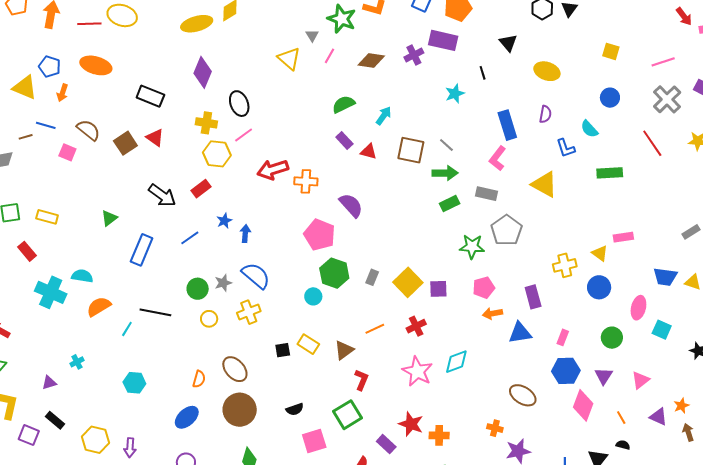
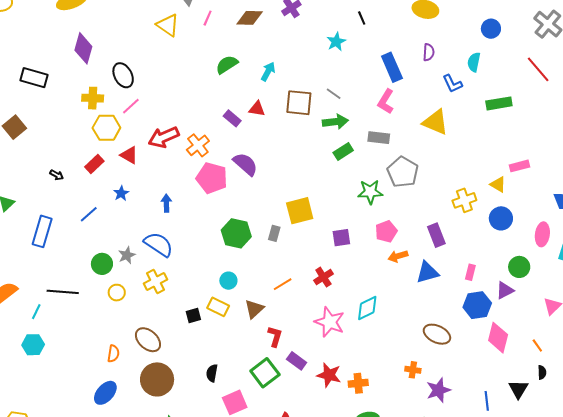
cyan semicircle: (589, 129) -> (474, 62), turned 60
red triangle: (155, 138) -> (129, 155), moved
purple rectangle: (344, 140) -> (232, 118), moved
orange cross: (306, 181) -> (198, 145), turned -35
black arrow: (162, 195) -> (57, 175), size x0.5
blue arrow: (245, 234) -> (166, 203), moved
pink pentagon: (319, 235) -> (212, 178), moved
yellow square: (408, 282) -> (300, 211), moved, turned 36
cyan circle: (313, 296) -> (228, 281), moved
purple triangle: (604, 376) -> (505, 290), moved, turned 36
cyan hexagon: (134, 383) -> (33, 345), moved
black semicircle: (295, 409) -> (212, 373), turned 126
purple rectangle: (386, 444) -> (297, 361), moved
black semicircle: (623, 445) -> (542, 372), turned 80

